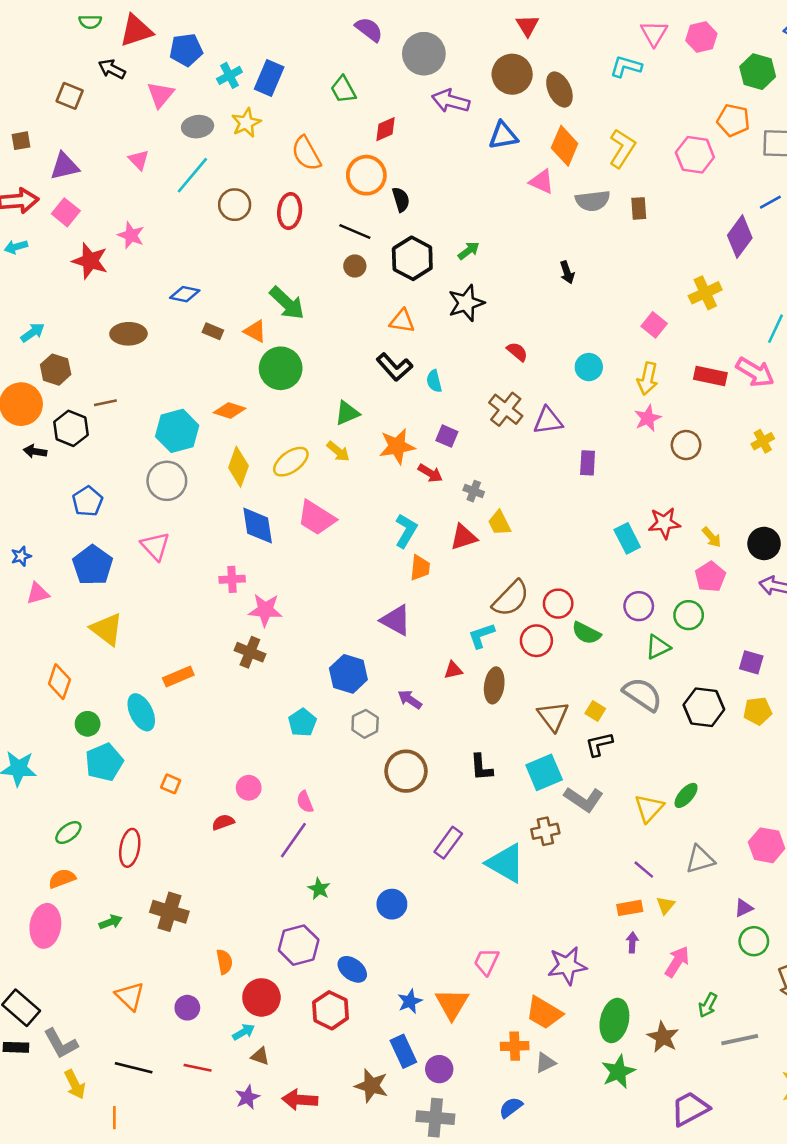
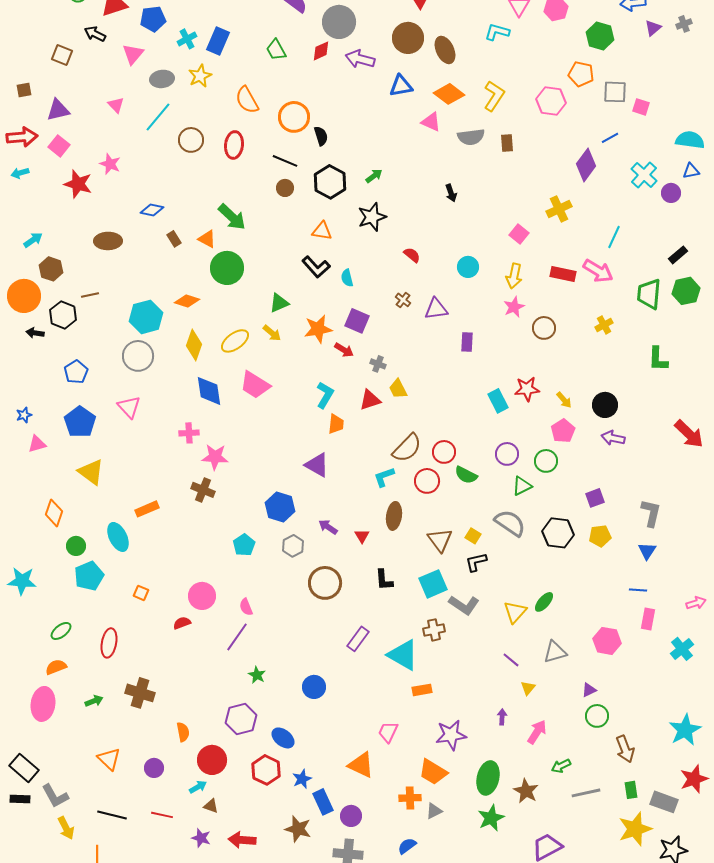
red diamond: (386, 129) -> (321, 51), moved
orange diamond: (565, 146) -> (449, 94), turned -76
brown rectangle: (213, 331) -> (174, 239), turned 35
brown cross: (506, 409) -> (403, 300), size x0.6
purple square: (447, 436) -> (357, 321), size x1.4
purple square: (751, 662) -> (595, 498), turned -36
red triangle: (453, 670) -> (362, 536), moved, turned -49
pink circle: (249, 788) -> (202, 596), size x1.4
orange rectangle: (630, 908) -> (422, 690), moved
blue star: (410, 1001) -> (302, 779), moved
orange triangle: (452, 1004) -> (361, 765), turned -36
green arrow: (708, 1005) -> (561, 766), turned 36
purple star: (247, 1097) -> (201, 838), turned -30

